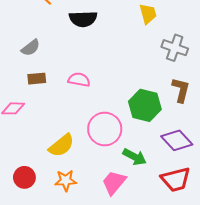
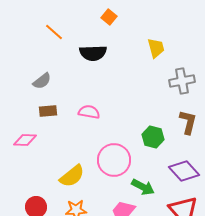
gray cross: (175, 48) -> (182, 81), turned -30
green hexagon: (145, 105) -> (153, 137), size x0.7

